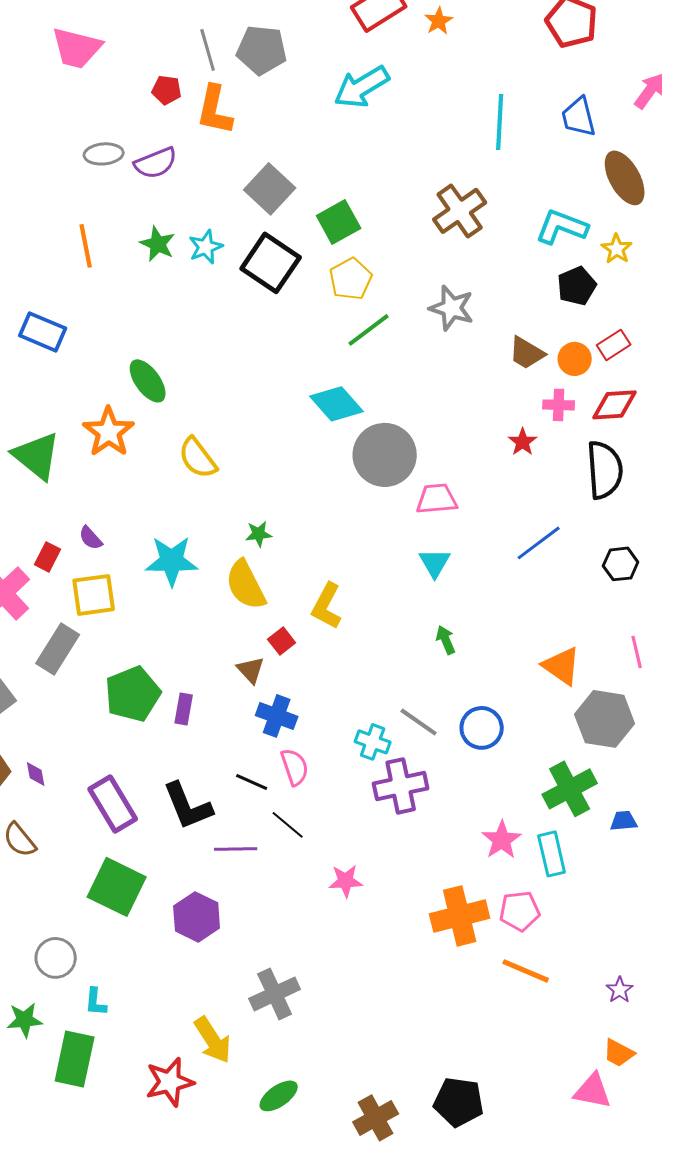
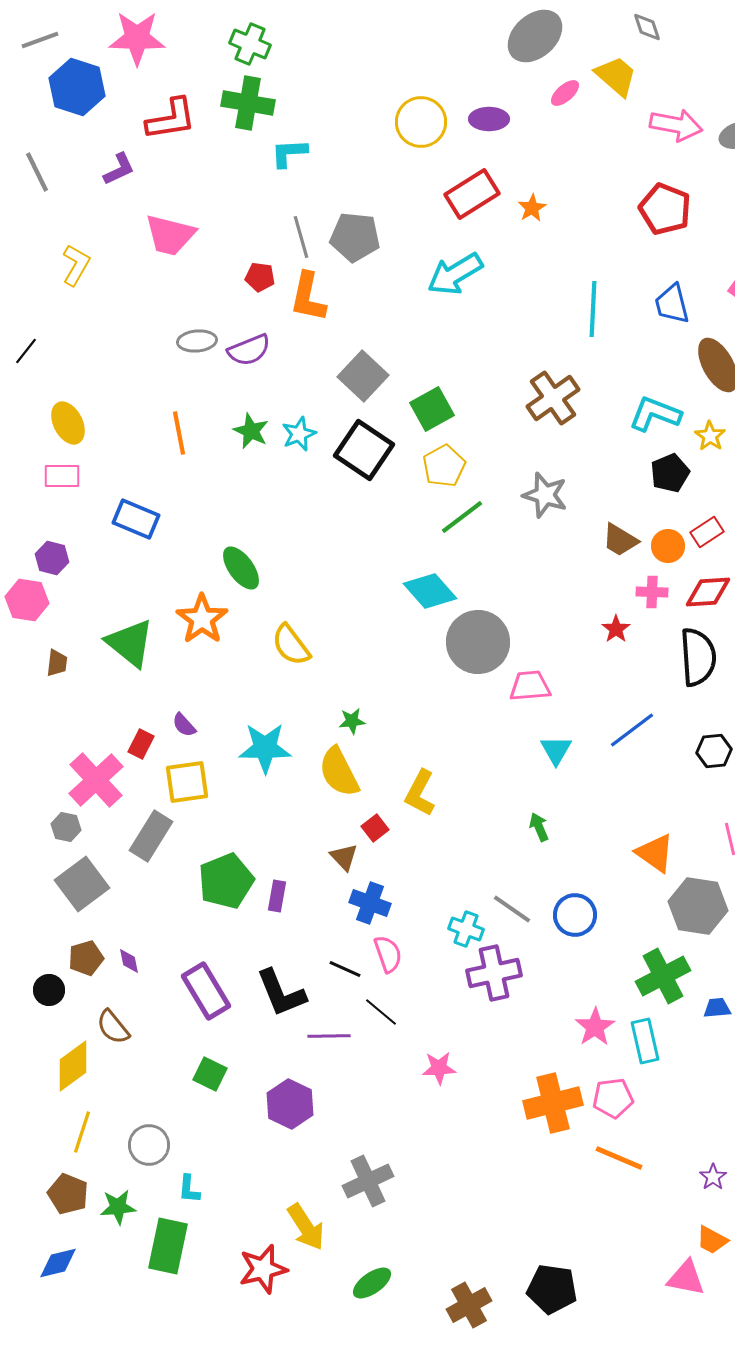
cyan triangle: (435, 563) -> (556, 750), moved
green square: (117, 887) -> (210, 1074), size x0.6

